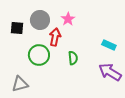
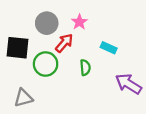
black square: (17, 28) -> (18, 48), moved, size x1.5
red arrow: (55, 37) -> (64, 43), turned 30
cyan rectangle: (109, 45) -> (109, 48), moved

